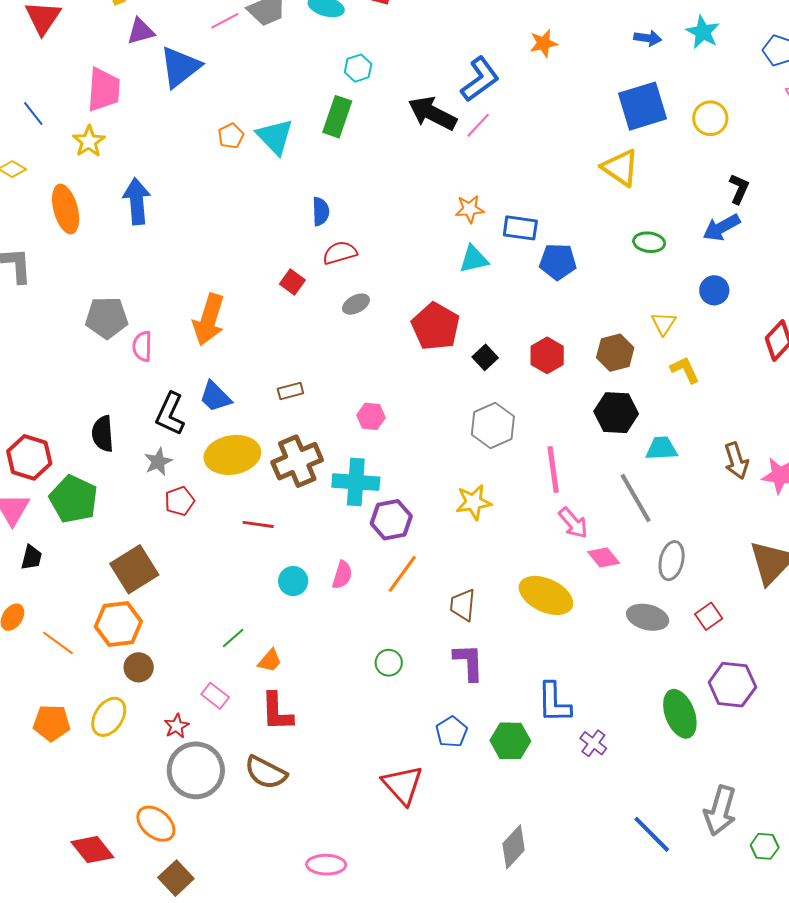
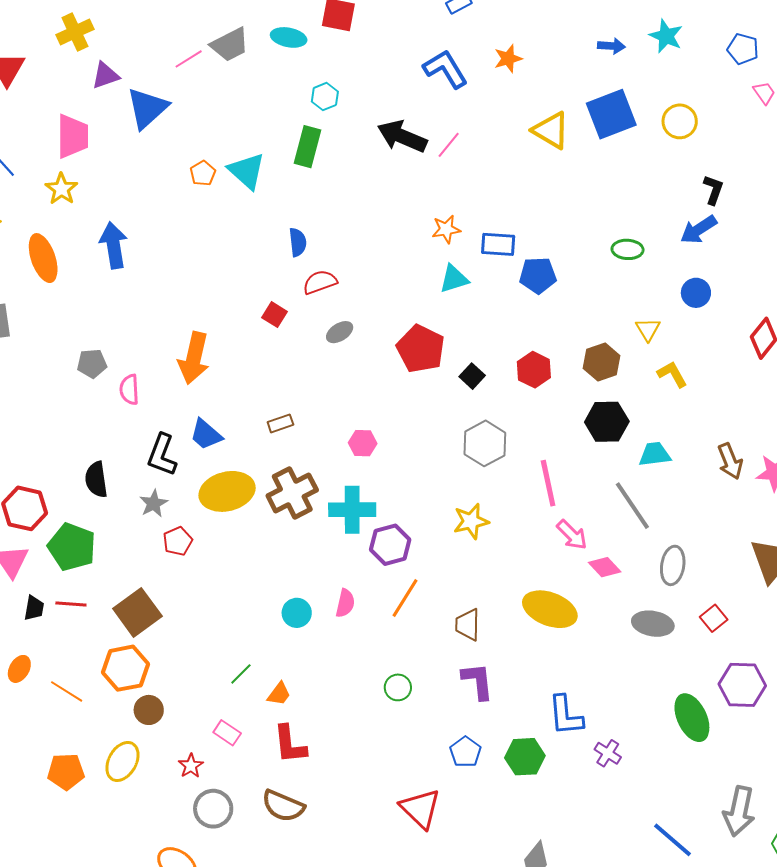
blue L-shape: (480, 79) -> (446, 69), moved, turned -81
yellow triangle: (620, 168) -> (551, 130), moved
gray pentagon: (107, 318) -> (92, 364), size x0.7
red line: (258, 524) -> (71, 604), moved
gray circle: (196, 770) -> (213, 809), size x0.7

